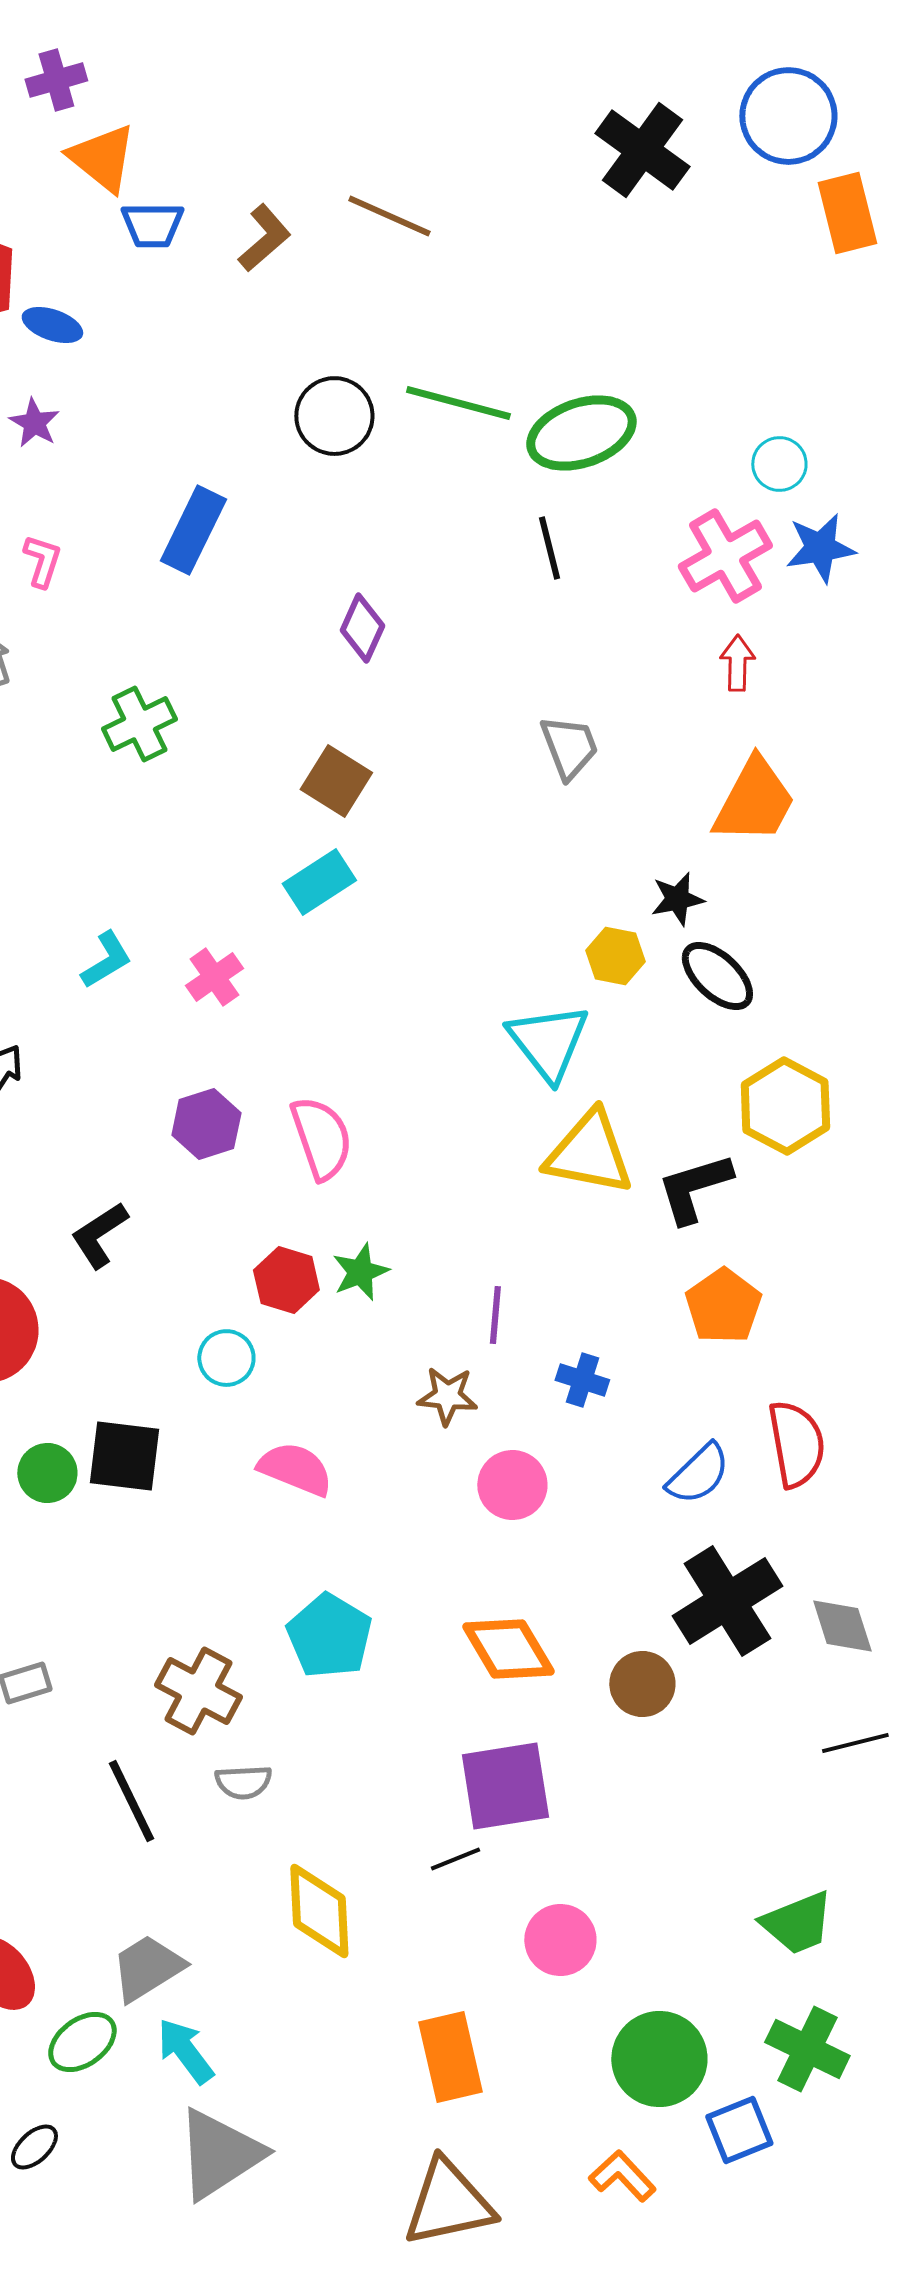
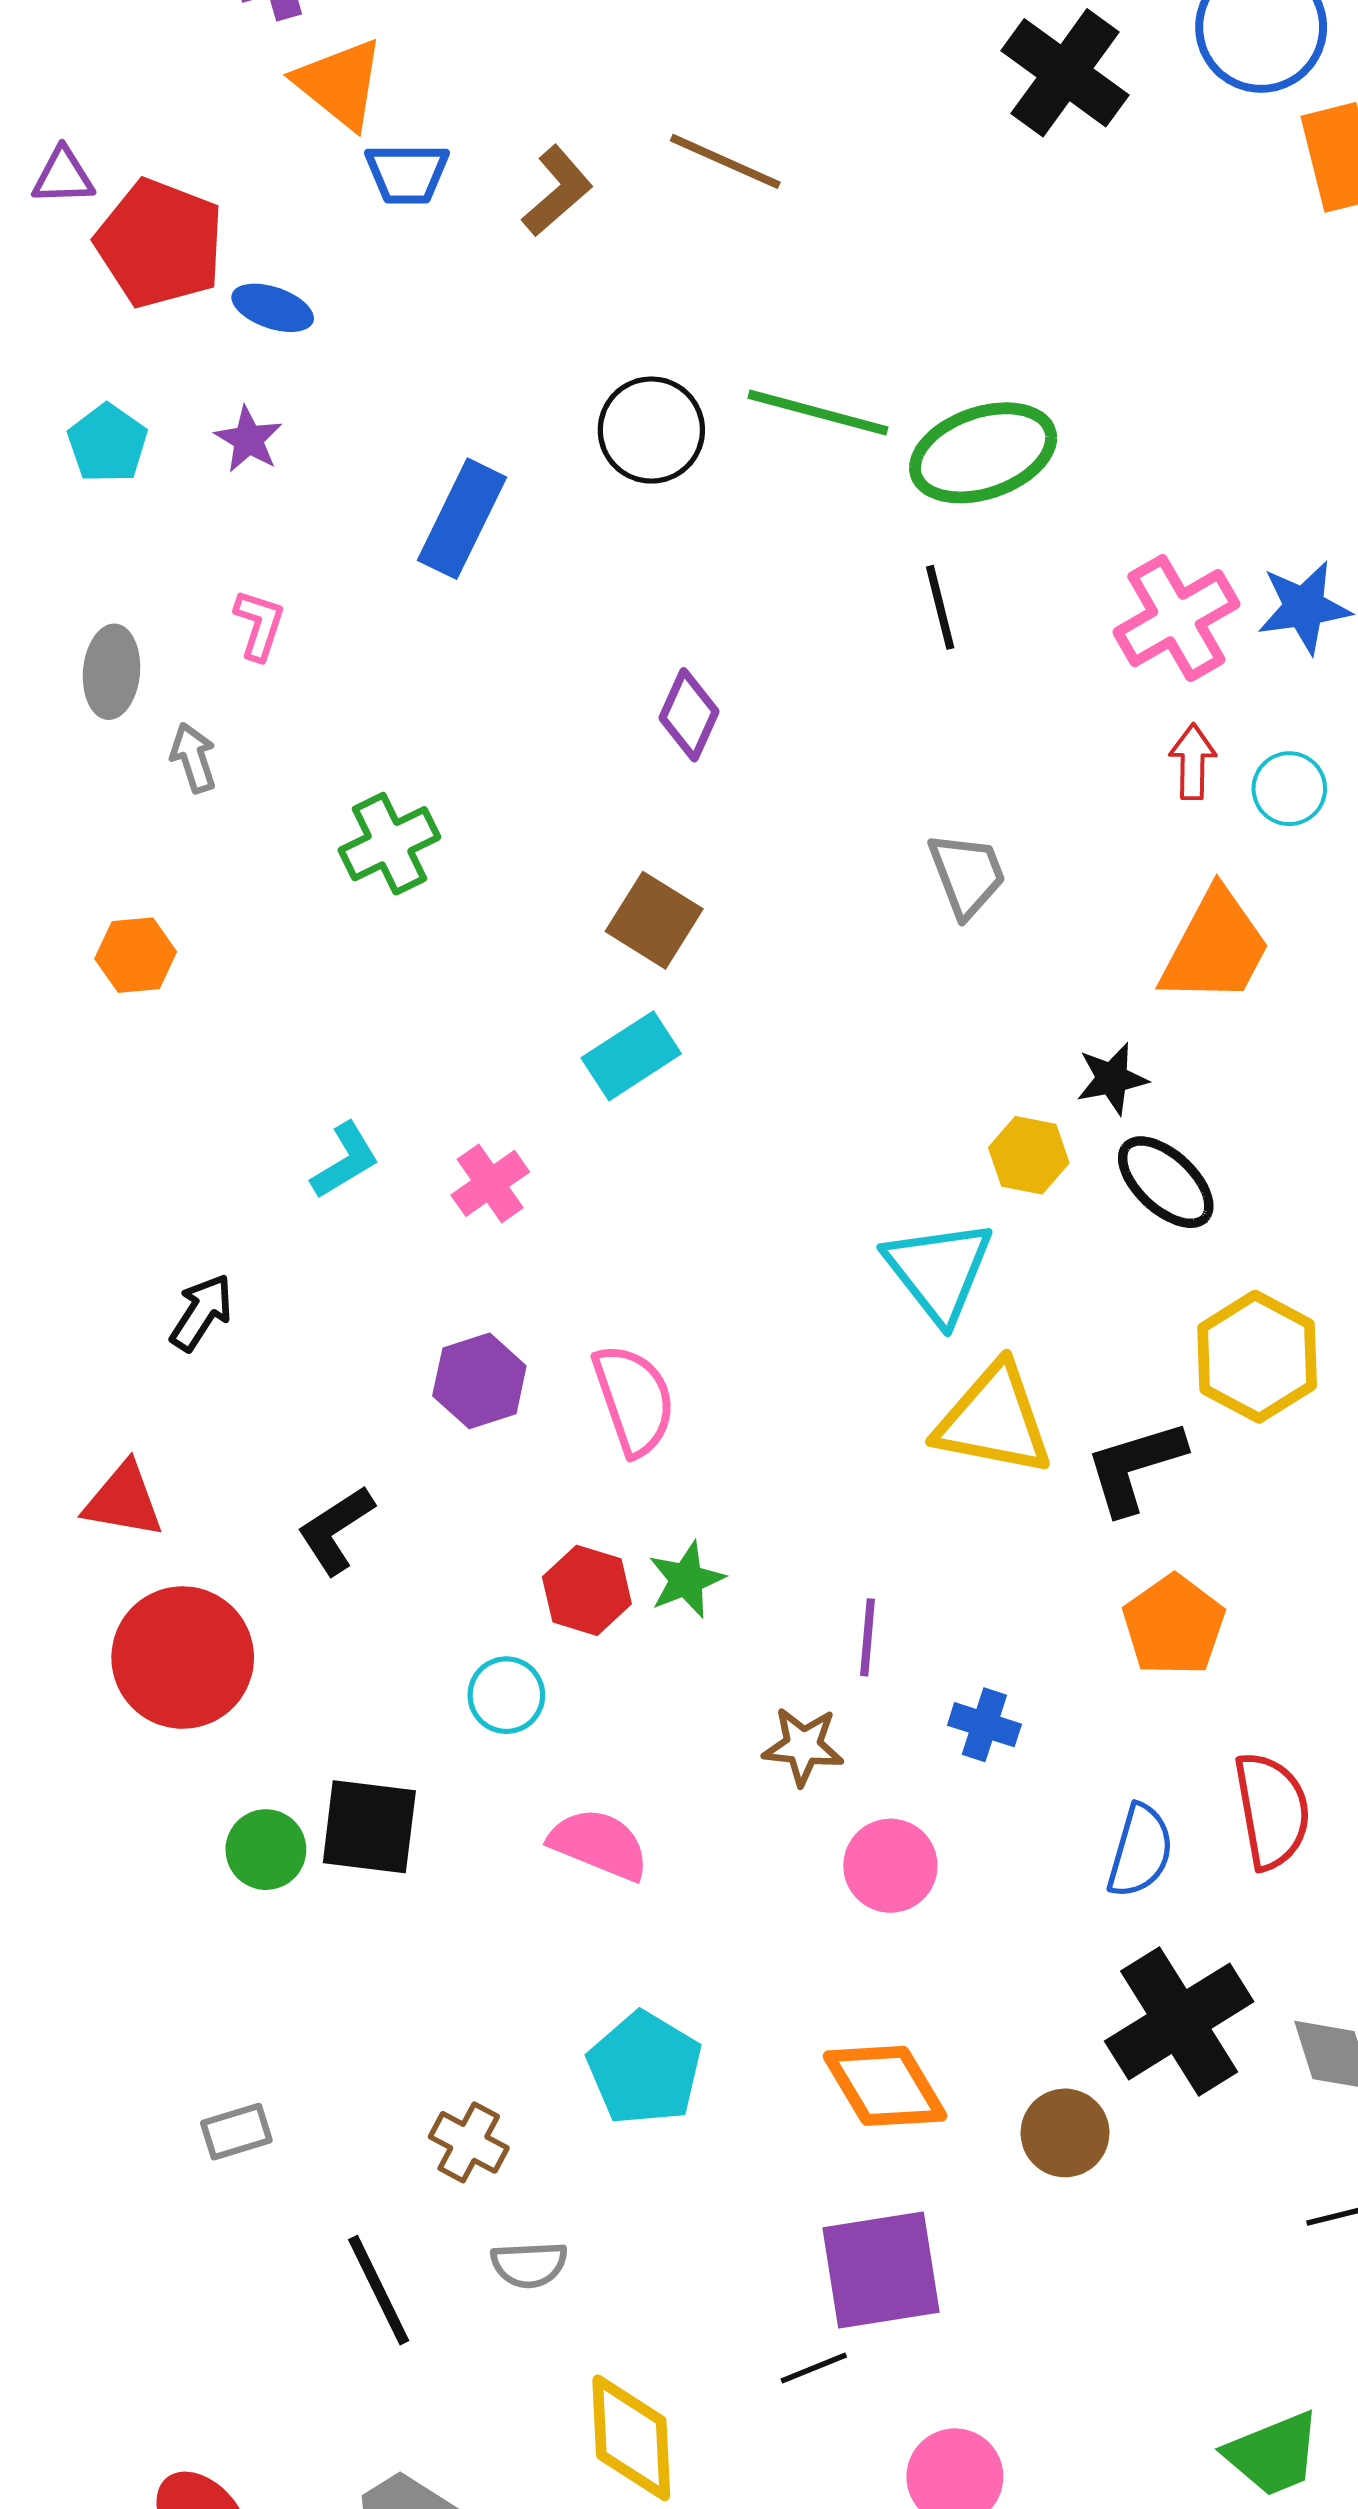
cyan circle: (779, 464) -> (1289, 789), moved
blue rectangle: (193, 530) -> (462, 519), moved
blue semicircle: (698, 1474) -> (1140, 1851), turned -30
brown cross: (198, 1691) -> (469, 2142), size x0.7

